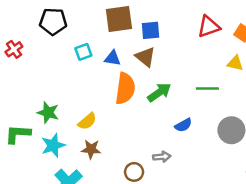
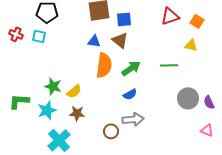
red cross: (14, 49) -> (16, 34), turned -32
cyan square: (83, 52) -> (39, 36), moved, turned 32
green star: (48, 113) -> (53, 86), moved
blue semicircle: (183, 125) -> (130, 94), moved
gray arrow: (162, 157) -> (133, 119), size x1.5

